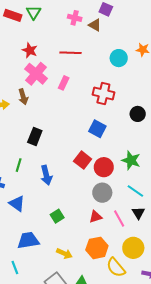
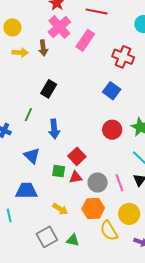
pink rectangle: (64, 83) -> (85, 40), size x1.5
red square: (83, 160) -> (77, 156), moved
gray circle: (102, 193) -> (98, 183), moved
blue triangle: (17, 204) -> (32, 156), moved
green square: (57, 216) -> (59, 171), turned 32
red triangle: (96, 217) -> (76, 177), moved

